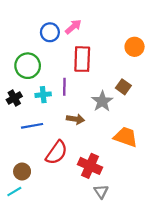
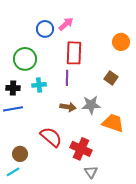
purple line: (64, 87) -> (67, 78), moved
black cross: (14, 98) -> (13, 88), turned 32
gray star: (102, 101) -> (91, 105), moved, turned 30
blue line: (32, 126) -> (13, 109), moved
red semicircle: (57, 153) -> (51, 137), turned -85

